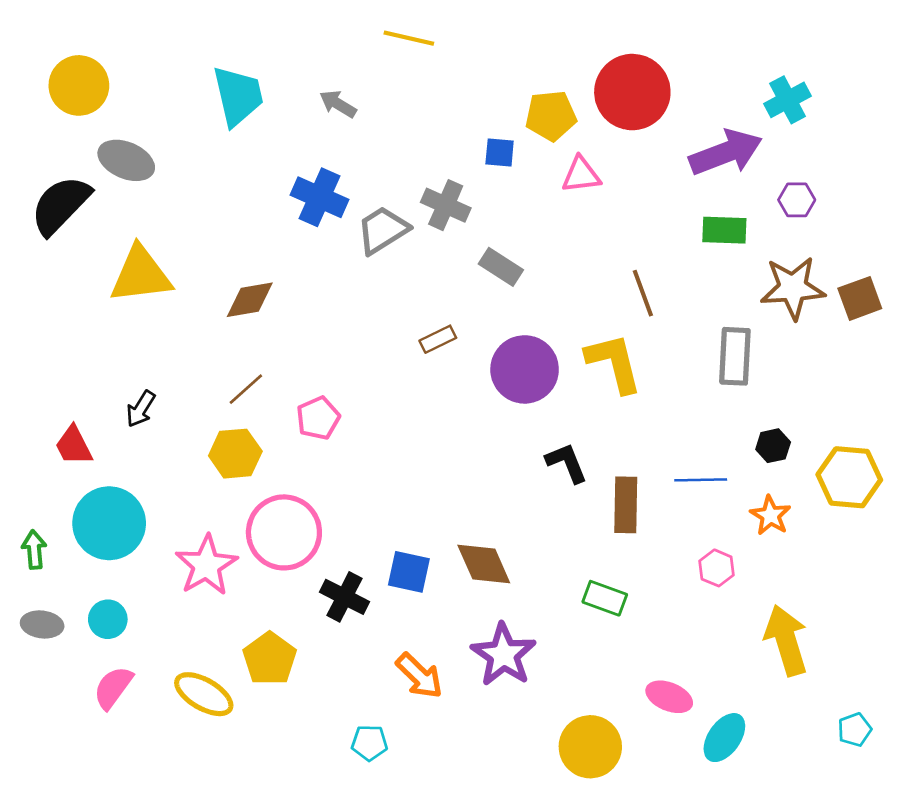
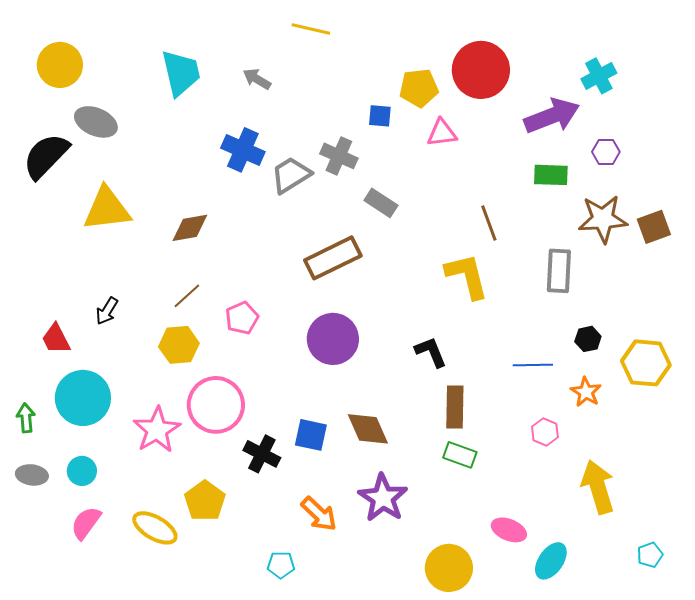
brown rectangle: (438, 339) -> (333, 258), size x2.0
purple circle: (525, 369) -> (333, 339), moved
brown rectangle: (626, 505) -> (455, 407), moved

